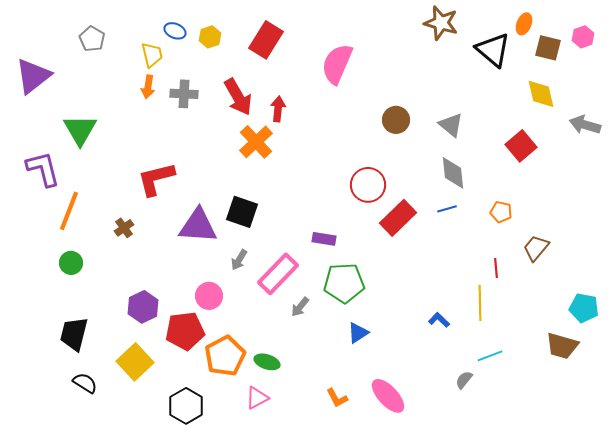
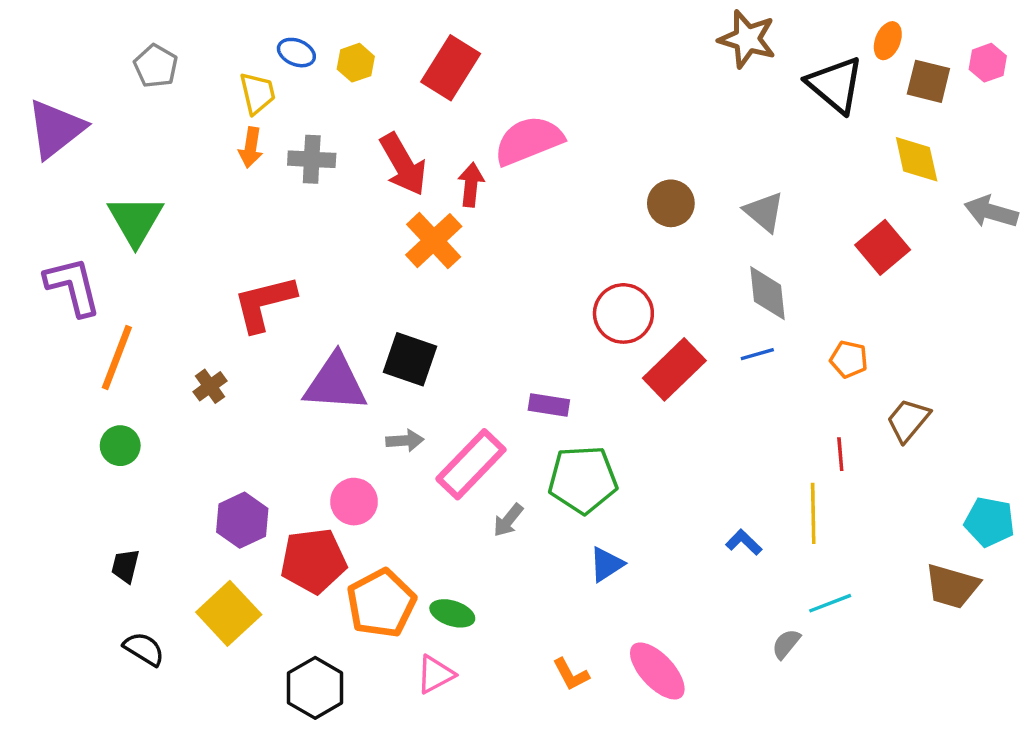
pink semicircle: (337, 64) -> (529, 141), moved, turned 45
gray arrow: (239, 260) -> (405, 441), turned -125
black trapezoid: (74, 334) -> (125, 566), size x0.6

